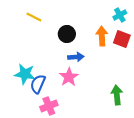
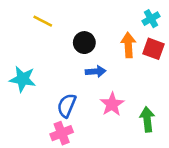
cyan star: (25, 74) -> (23, 79), moved
pink star: (69, 77) -> (112, 104), moved
blue semicircle: (38, 84) -> (67, 105), moved

